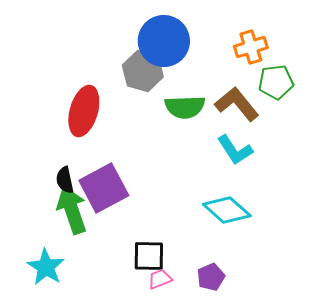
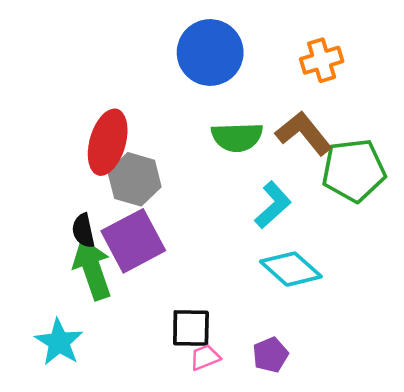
gray hexagon: (143, 71) -> (135, 179), moved
green pentagon: (276, 82) -> (354, 170), moved, size x1.4
cyan L-shape: (235, 150) -> (273, 205), moved, turned -99

